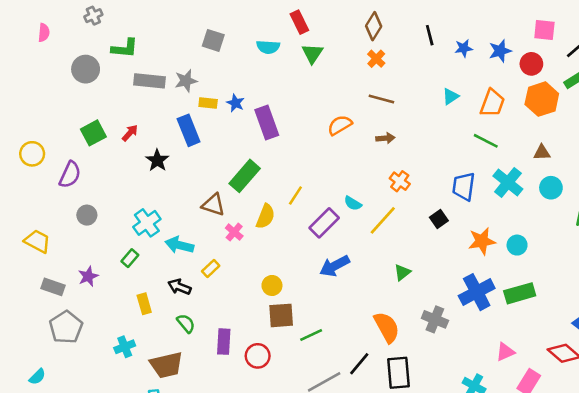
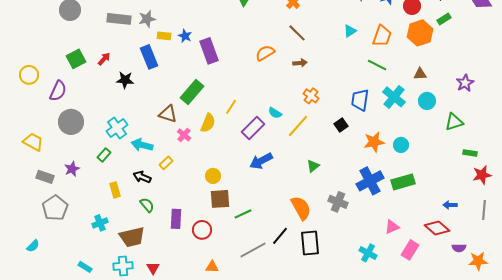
brown line: (381, 99) -> (297, 33), turned 30
black star: (157, 160) -> (125, 80), turned -30
gray circle: (87, 215) -> (71, 122), size x1.6

